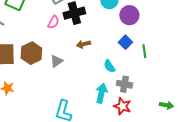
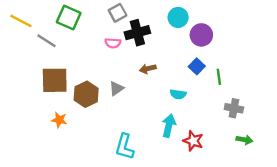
pink semicircle: (53, 22) -> (113, 43), turned 64
brown hexagon: (31, 53) -> (86, 94), moved
cyan semicircle: (109, 66) -> (178, 94), turned -48
gray cross: (124, 84) -> (234, 108), moved

